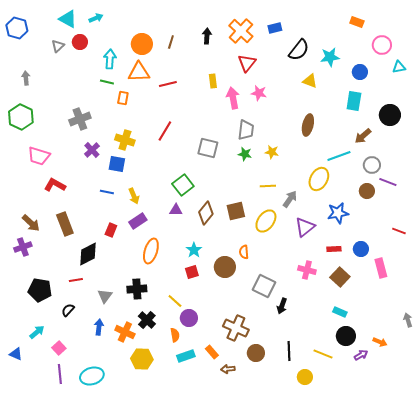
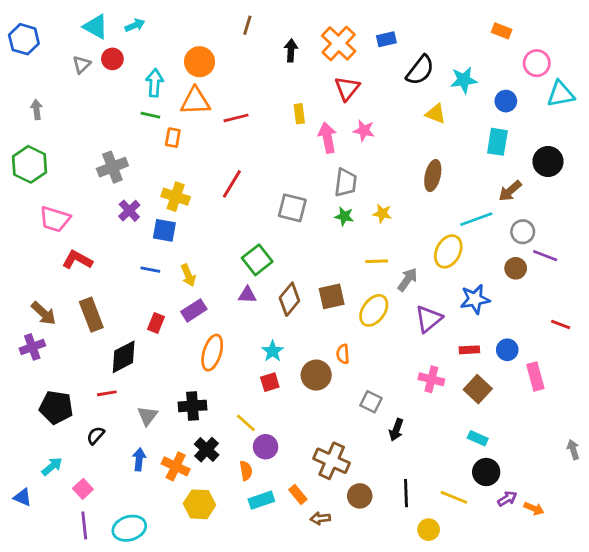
brown line: (171, 42) -> (247, 25), moved
cyan triangle: (399, 67) -> (561, 94), size x1.5
gray square: (264, 286) -> (371, 402), size x0.7
orange arrow: (380, 342) -> (534, 509), moved

